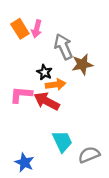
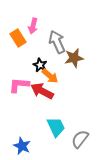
orange rectangle: (20, 29) -> (18, 38), moved
orange arrow: (56, 85) -> (50, 76), turned 48
gray semicircle: (89, 155) -> (80, 139), turned -30

